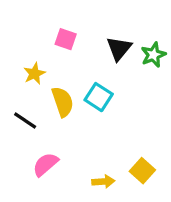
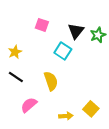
yellow star: (34, 74) -> (15, 52), moved
cyan square: (99, 97) -> (63, 51), moved
yellow semicircle: (63, 102) -> (51, 81), moved

